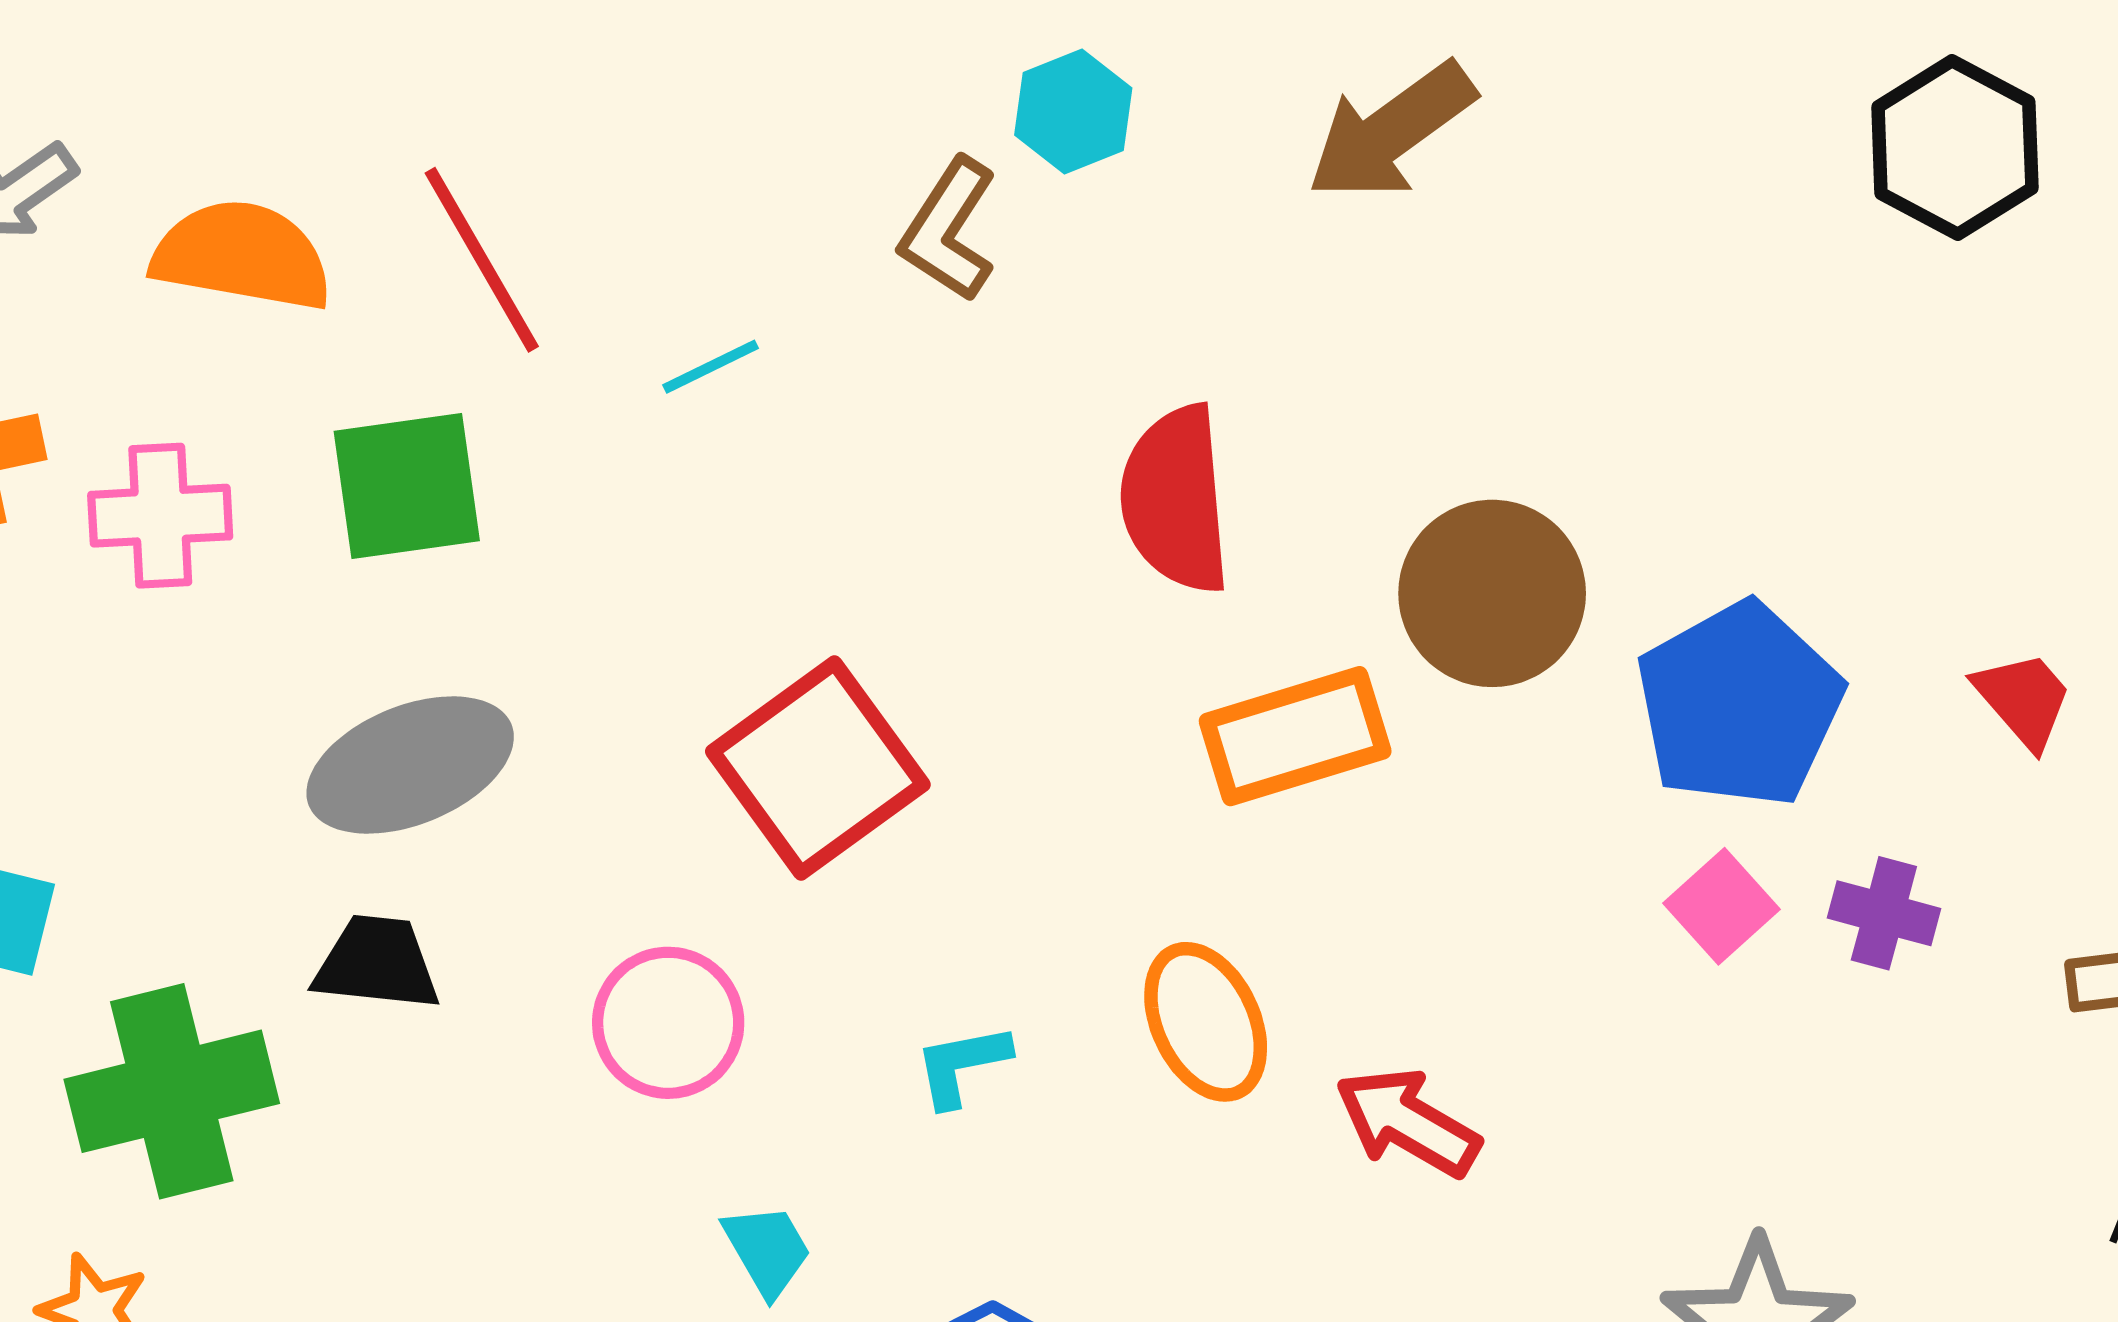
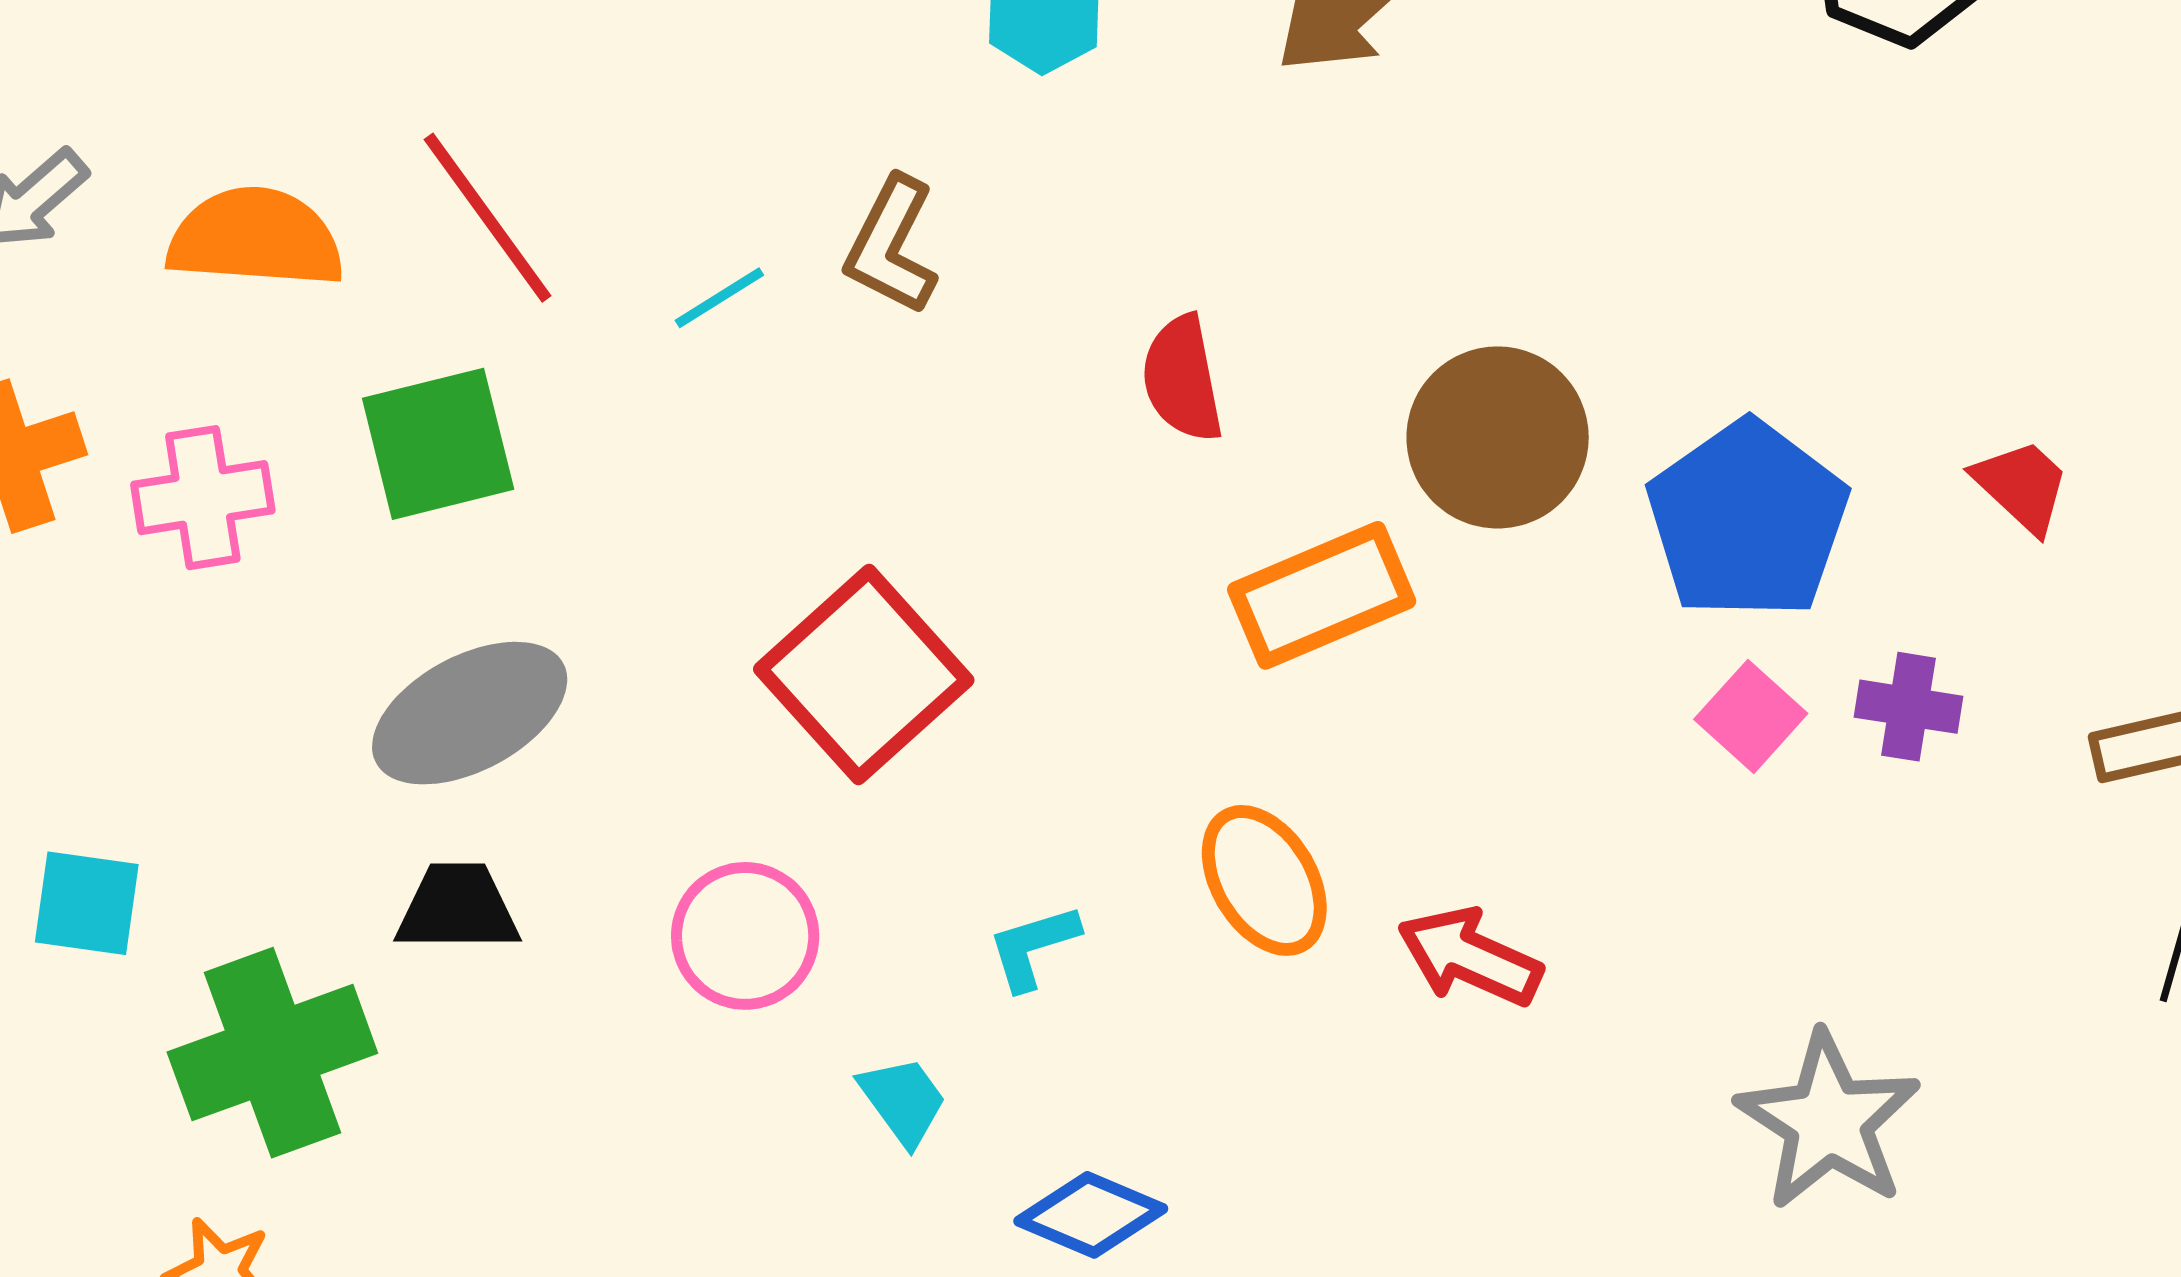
brown L-shape: (949, 230) -> (891, 246), moved
red semicircle: (1176, 499) -> (1182, 379), size x0.7
cyan trapezoid: (767, 1250) -> (903, 1101), moved

